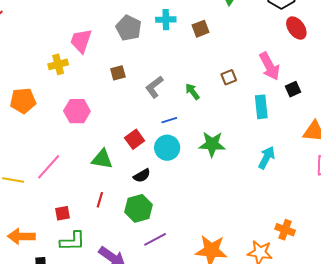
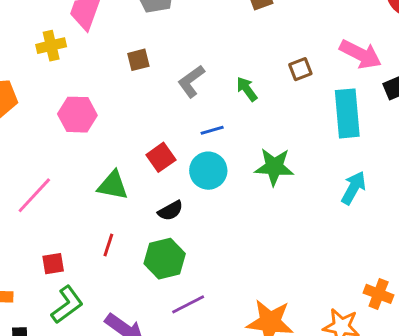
pink arrow: (270, 66) -> (360, 54), turned -36
cyan rectangle: (261, 107) -> (347, 113), size x1.4
green L-shape: (72, 241) -> (67, 305), turned -36

